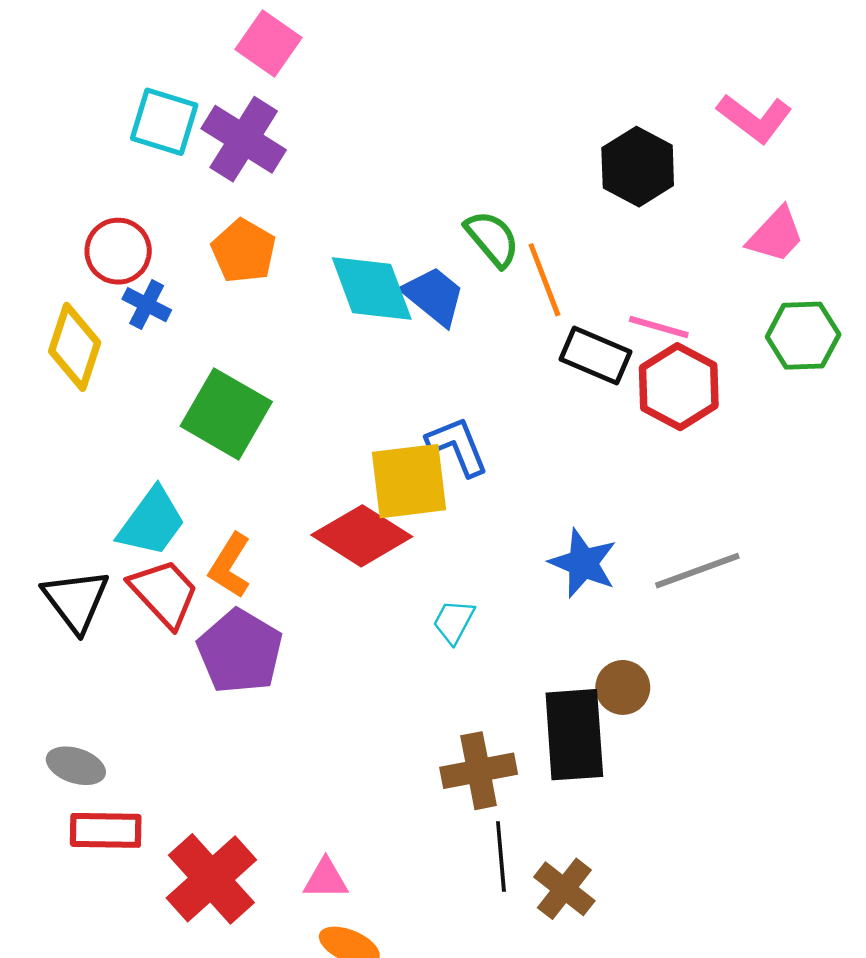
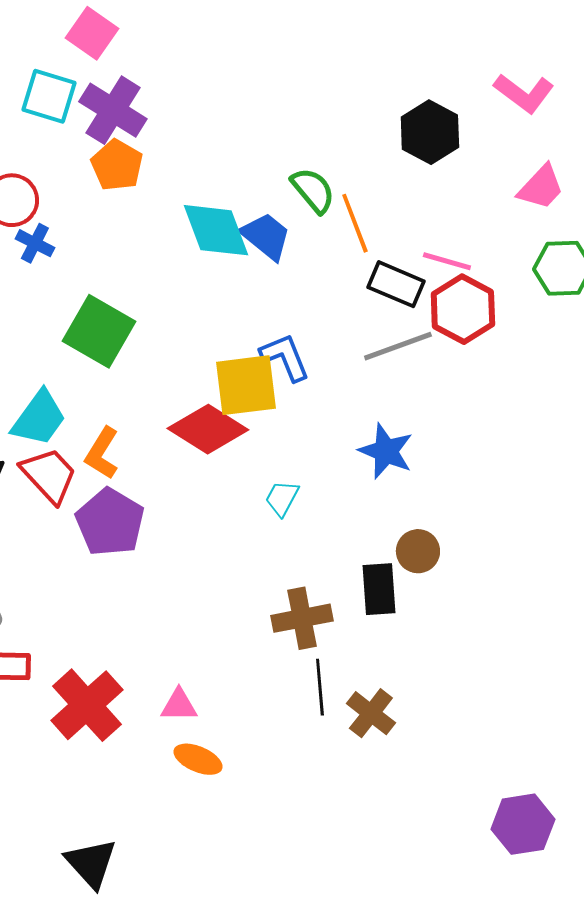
pink square: (269, 44) -> (92, 33), moved
orange pentagon: (244, 251) -> (117, 165), moved
gray line: (697, 571) -> (398, 346), moved
black rectangle: (574, 735) -> (379, 589), size x0.7

